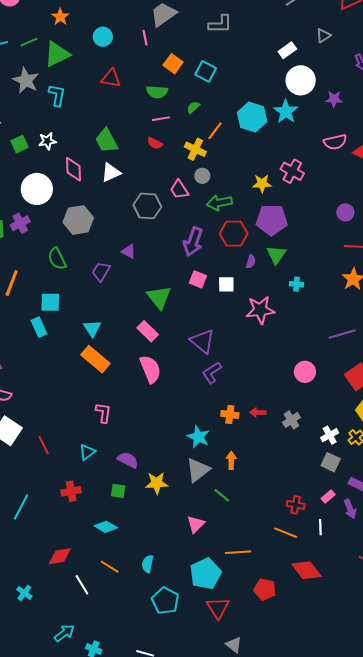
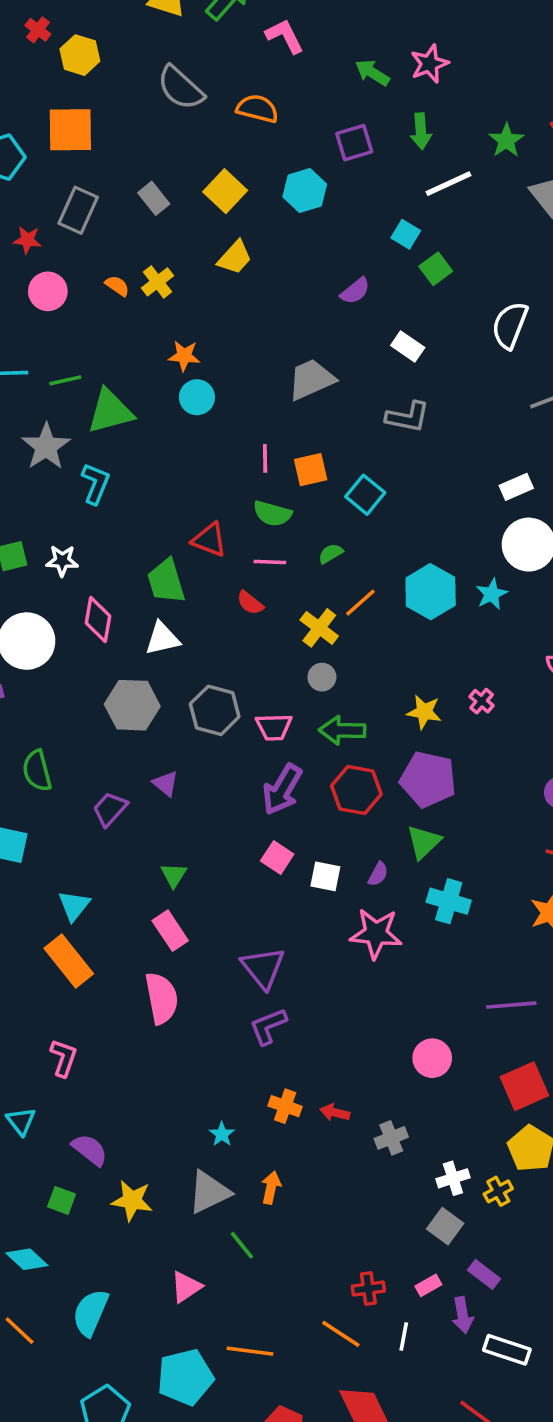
orange star: (60, 17) -> (184, 356), moved, turned 30
pink line: (145, 38) -> (265, 458), moved
orange square: (173, 64) -> (311, 470), turned 30
red triangle: (111, 78) -> (209, 540), moved
cyan star: (286, 112) -> (492, 594), size x0.7
pink cross: (292, 171) -> (482, 701), size x0.6
pink trapezoid: (179, 190) -> (274, 727), moved, turned -70
gray hexagon: (78, 220) -> (132, 705), moved
purple semicircle: (251, 262) -> (378, 874), moved
cyan cross: (296, 284) -> (449, 901), size x1.6
green triangle: (159, 297) -> (174, 875), moved, size x0.6
cyan star: (198, 437) -> (222, 1134), size x0.6
cyan triangle: (87, 452) -> (21, 1121), turned -42
red cross: (296, 505) -> (368, 1289), turned -30
cyan semicircle: (148, 564) -> (91, 1313), moved, size x1.5

